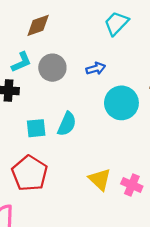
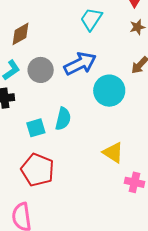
blue arrow: (96, 69) -> (80, 64), size x1.8
yellow triangle: (100, 179) -> (113, 153), moved
pink cross: (132, 185) -> (134, 182), moved

